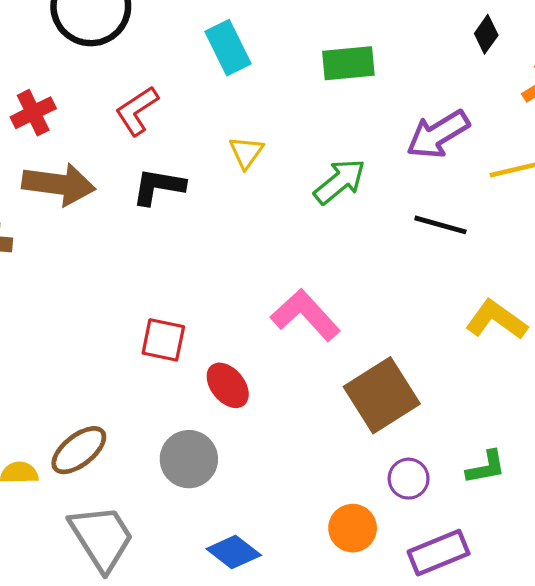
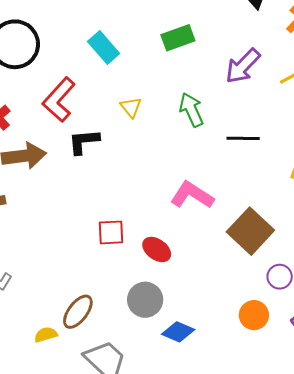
red L-shape: (137, 111) -> (59, 100), size x1.4
green arrow: (340, 181) -> (191, 110), turned -60
black line: (440, 225) -> (243, 138), moved
blue diamond: (234, 552) -> (178, 332), moved

